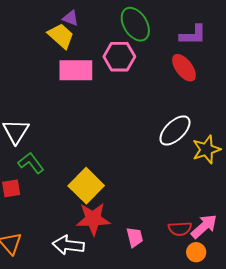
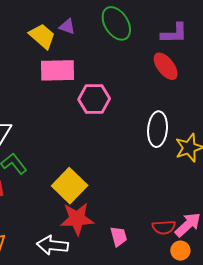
purple triangle: (70, 18) -> (67, 27), moved
pink hexagon: (119, 57) -> (94, 99), moved
white ellipse: (175, 130) -> (158, 129), turned -40

